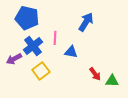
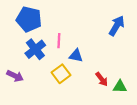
blue arrow: (86, 22) -> (117, 26), moved
purple arrow: (14, 59) -> (15, 76), moved, turned -126
yellow square: (41, 71) -> (61, 74), moved

